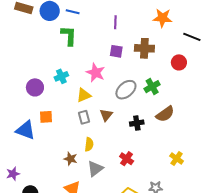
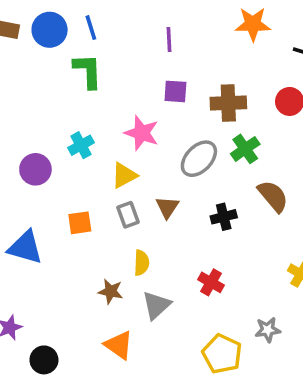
blue line: (73, 12) -> (91, 28), turned 64
brown cross: (144, 48) -> (228, 103), moved
brown semicircle: (165, 114) -> (273, 196), turned -90
orange square: (46, 117) -> (80, 223), moved

